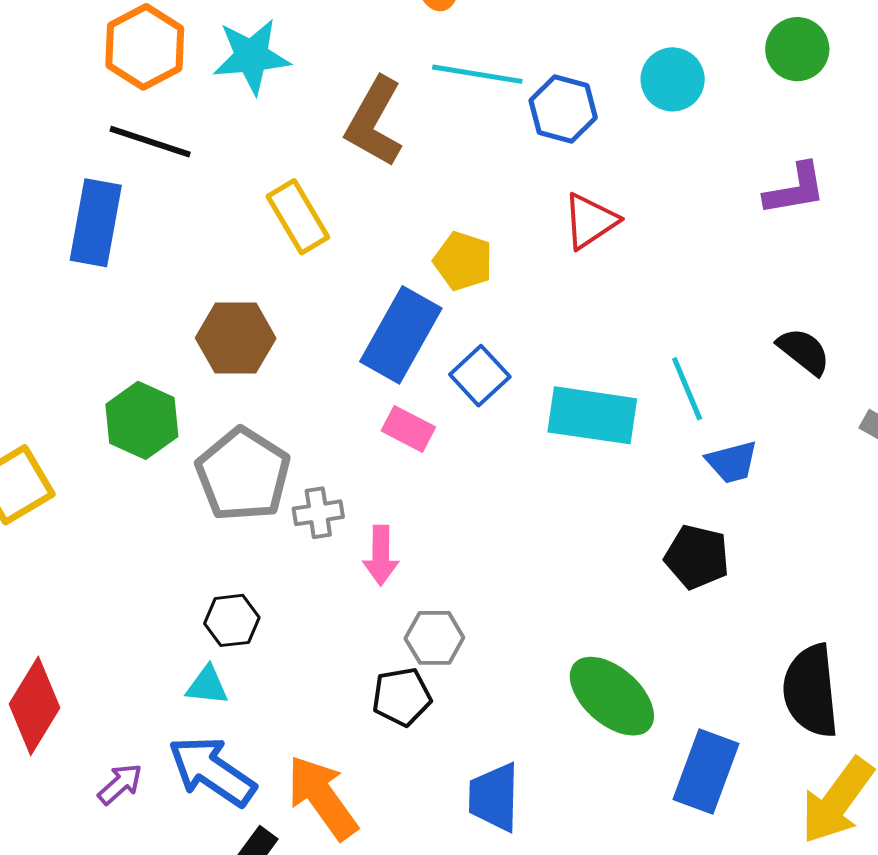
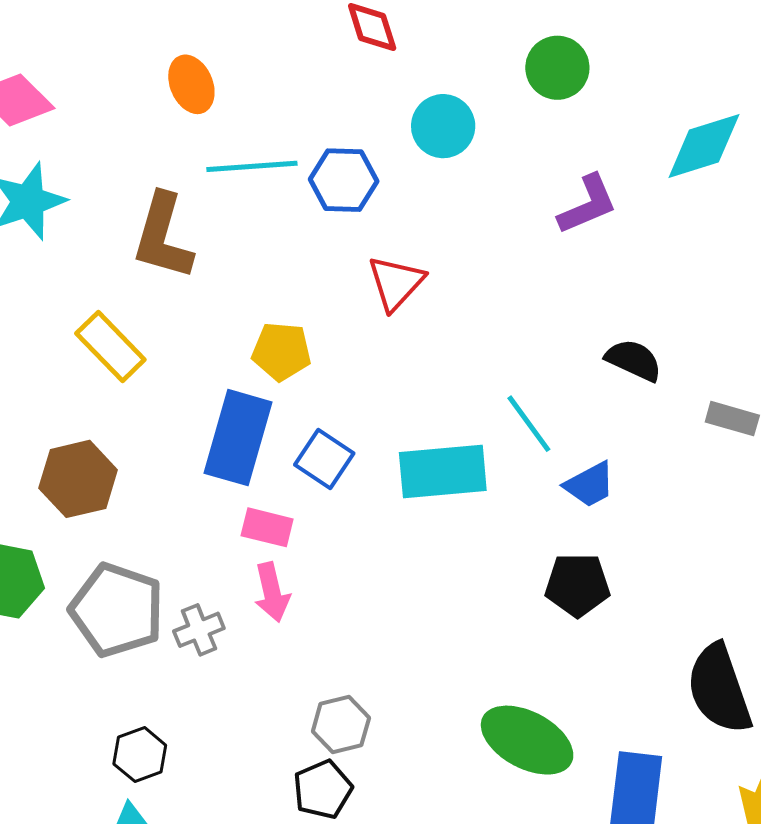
pink arrow: (381, 555) -> (272, 592), moved

